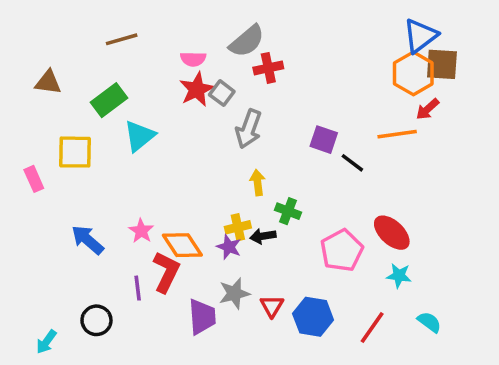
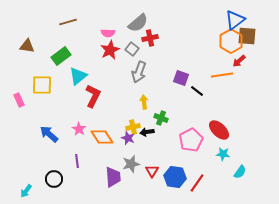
gray square: (222, 93) -> (132, 49), moved
red L-shape: (166, 272) -> (93, 96), moved
cyan semicircle: (429, 322) -> (240, 172), moved, turned 88
red line: (372, 327) -> (197, 183), moved

